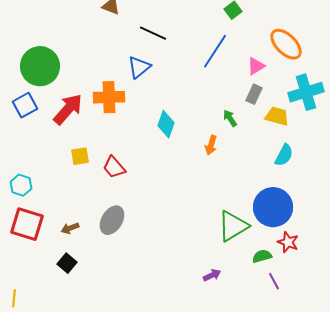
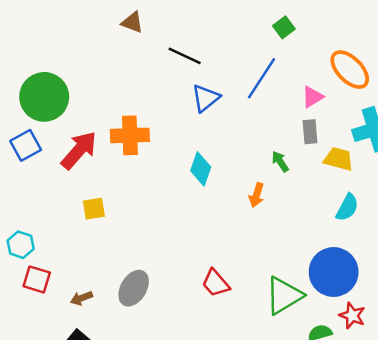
blue triangle: (139, 67) -> (206, 98), moved
gray rectangle: (254, 94) -> (310, 132), turned -30
red trapezoid: (114, 167) -> (216, 283), moved
red square: (27, 224) -> (37, 279), moved, size x0.7

